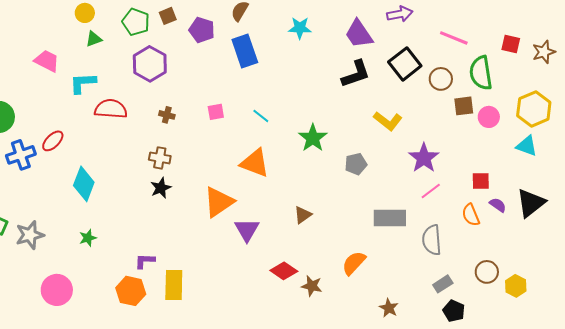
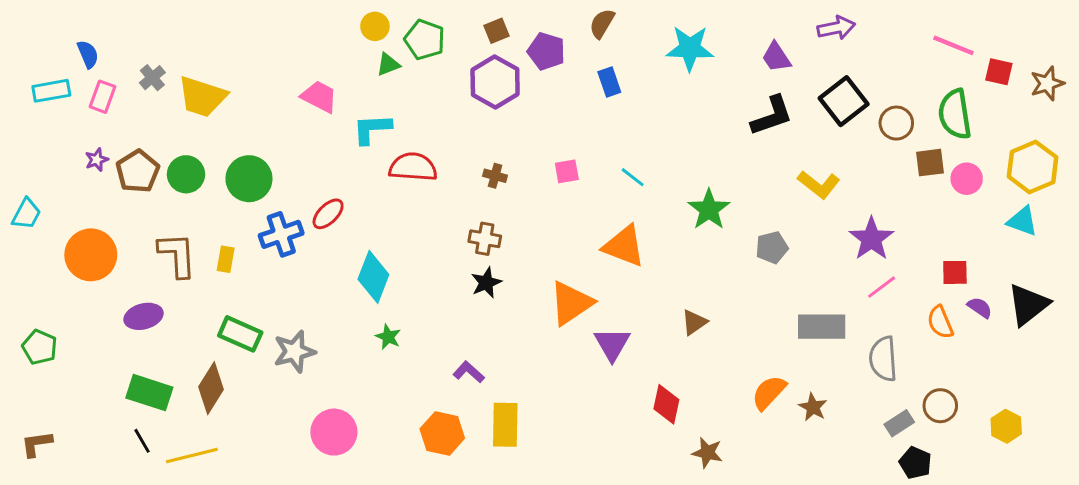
green pentagon: (136, 22) -> (425, 40), moved
cyan star: (300, 28) -> (690, 48), size x1.4
purple trapezoid: (359, 34) -> (776, 57), size x0.7
pink line: (454, 38) -> (953, 45), moved
blue rectangle: (245, 51) -> (609, 82), size x0.6
purple hexagon: (150, 64) -> (495, 82), moved
green star: (88, 238) -> (388, 337), moved, turned -30
purple L-shape: (145, 261) -> (469, 372), moved, turned 40
red diamond: (284, 271) -> (666, 404), turned 68
brown circle: (487, 272) -> (940, 406), moved
brown star: (312, 286) -> (707, 453), moved
brown star: (389, 308) -> (813, 407), moved

